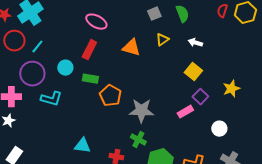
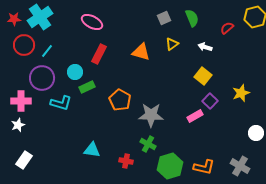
red semicircle: (222, 11) -> (227, 28), moved, turned 32
pink ellipse: (96, 22) -> (92, 22), moved
green rectangle: (90, 79) -> (87, 87), moved, turned -35
white circle: (219, 129) -> (256, 133), moved

